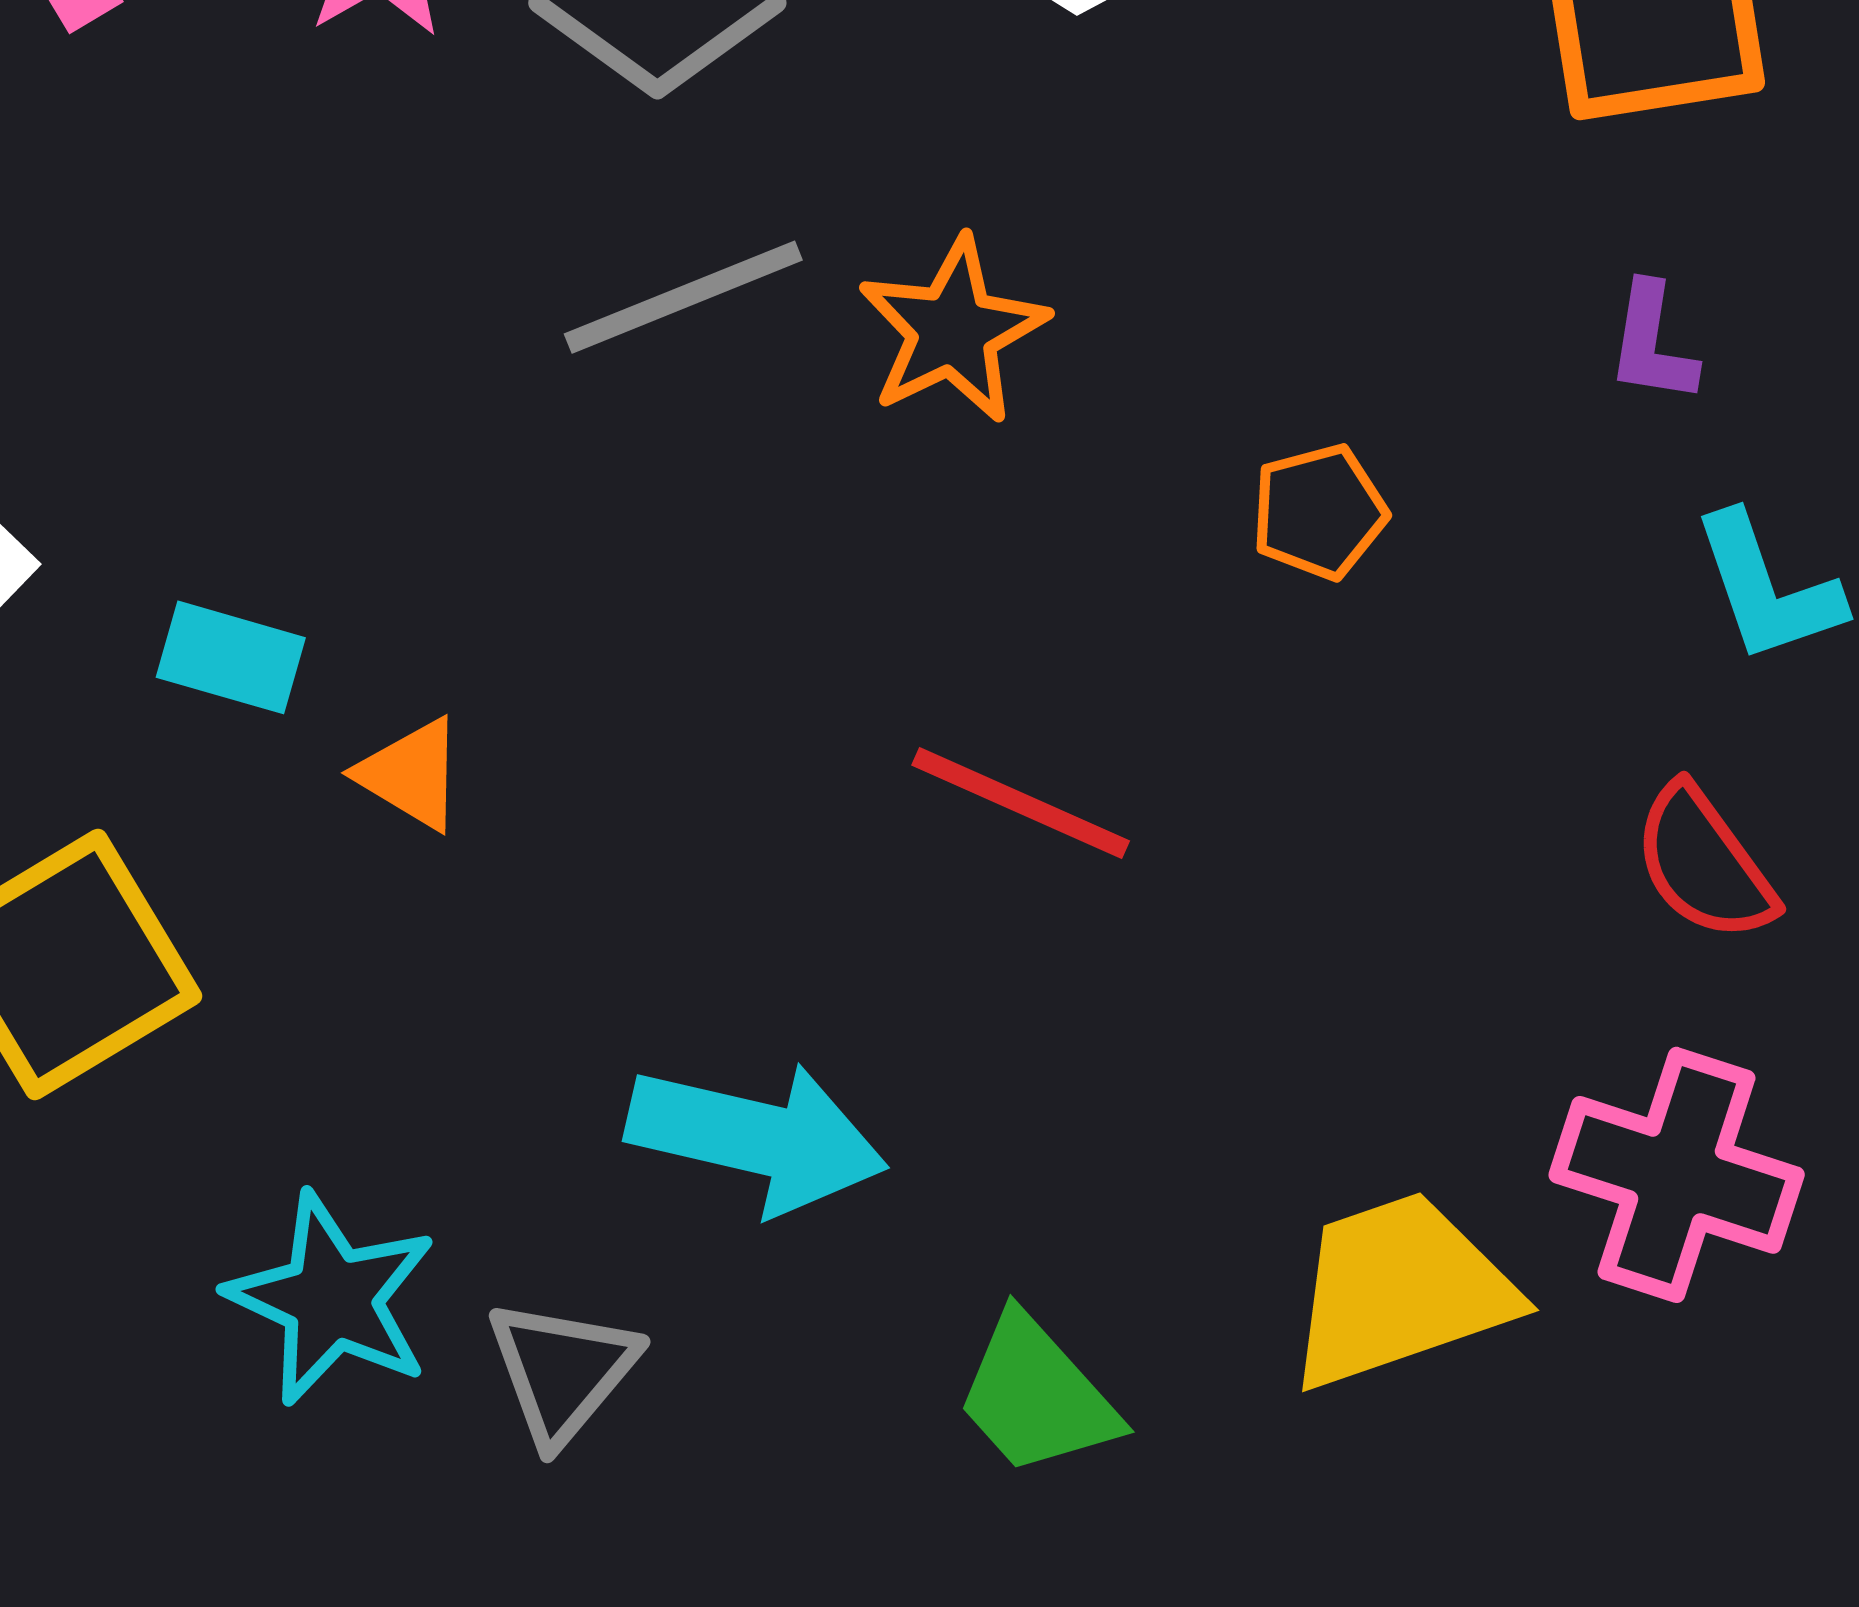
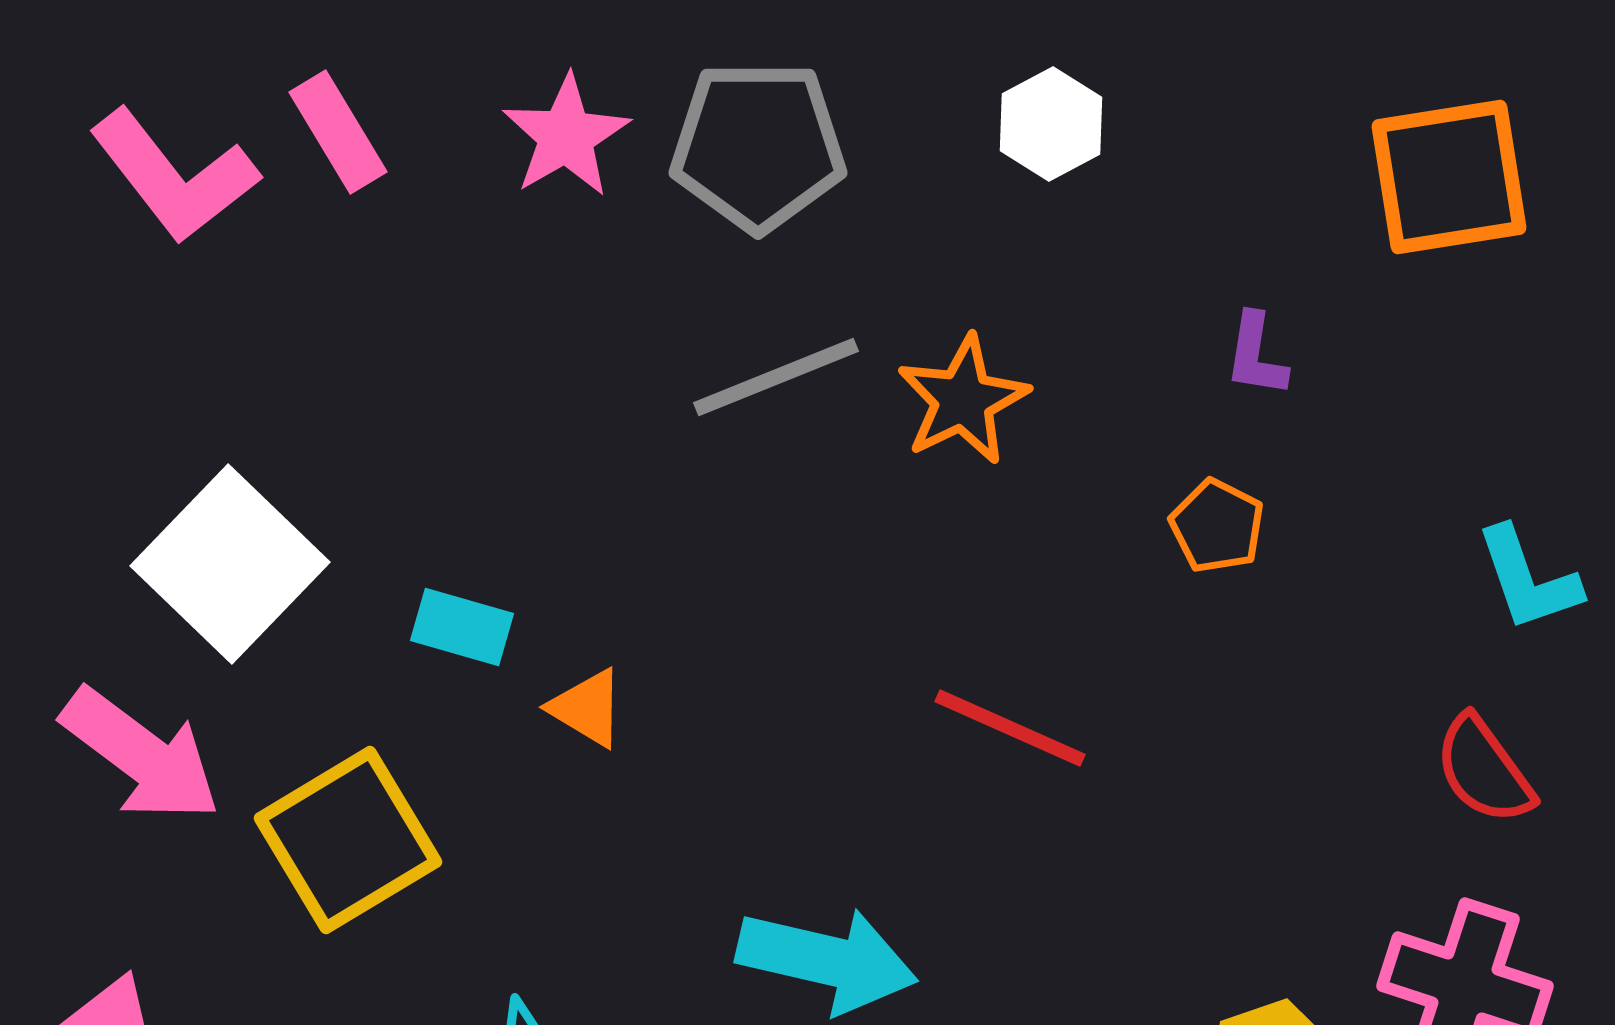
purple L-shape: (1652, 343) -> (1256, 355), moved
orange pentagon: (1319, 512) -> (1217, 526), turned -30

